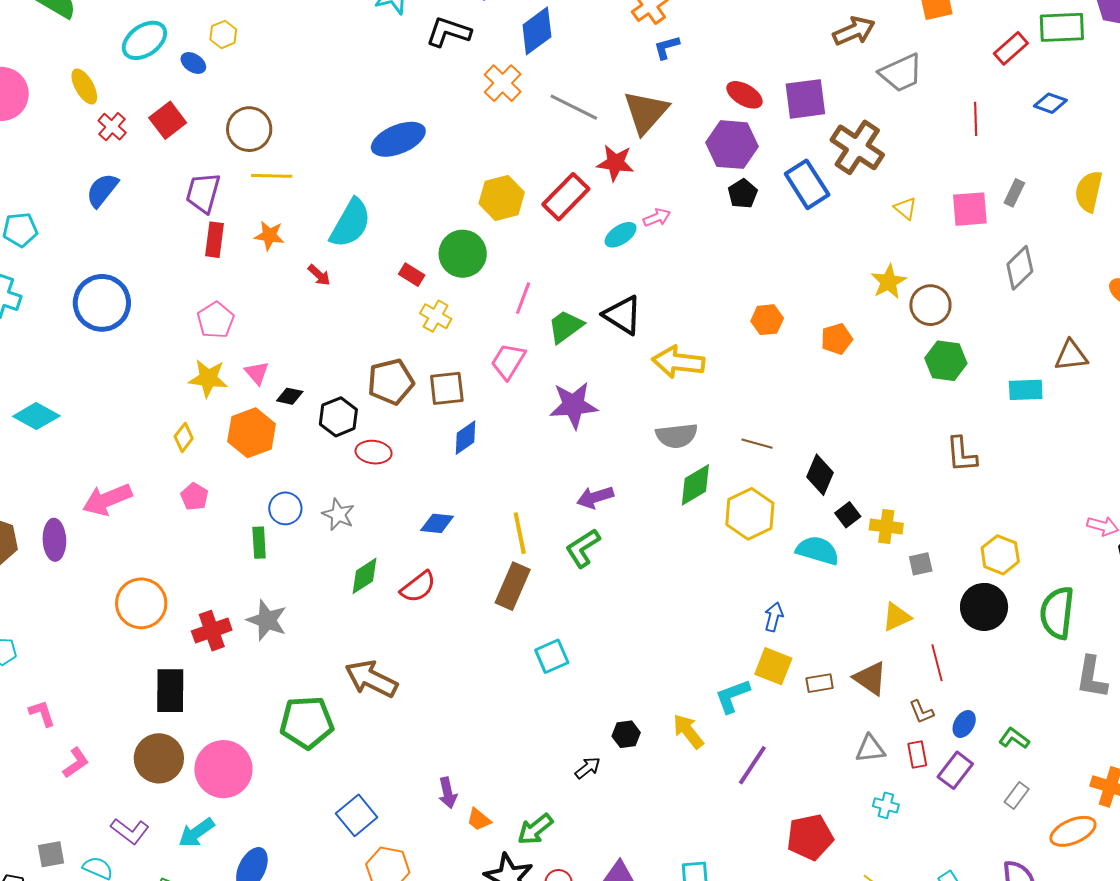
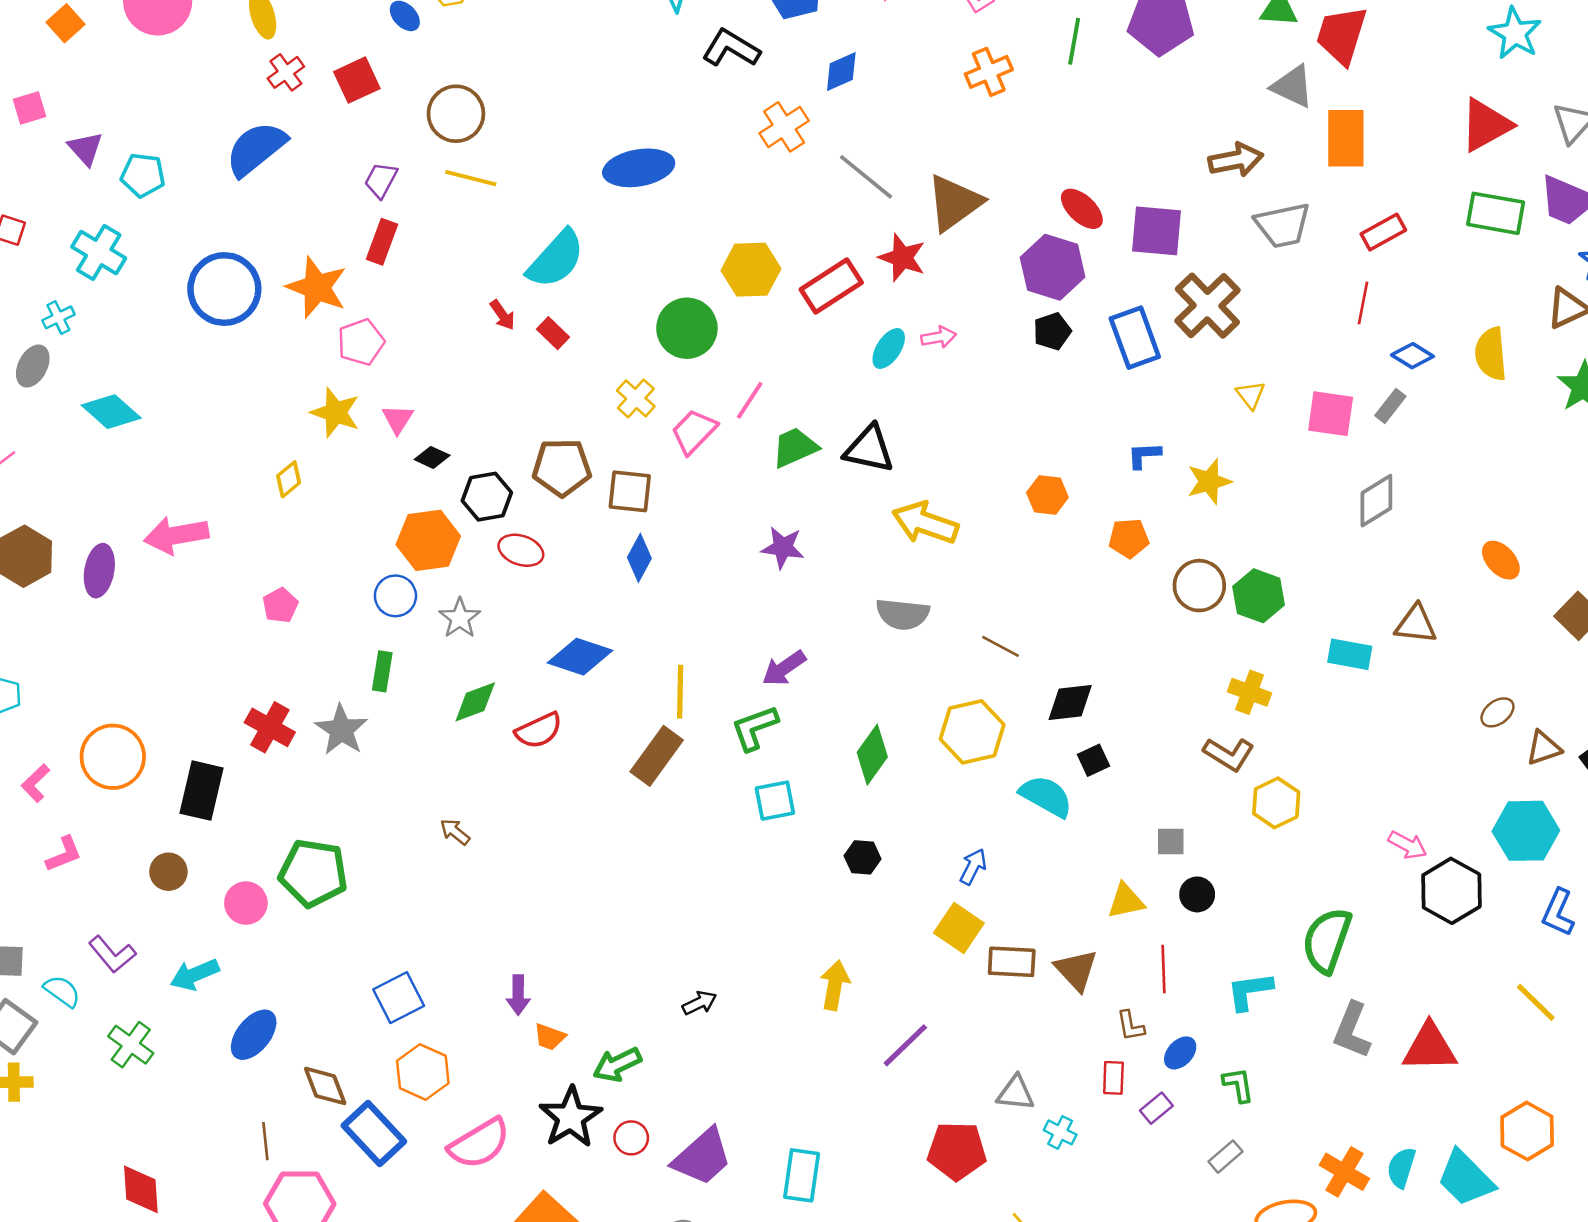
blue diamond: (537, 31) -> (841, 72), size x0.7
blue L-shape: (667, 47) -> (1144, 455), moved
red rectangle: (1011, 48) -> (1383, 232), moved
blue diamond: (1050, 103) -> (1412, 356), moved
blue semicircle: (102, 190) -> (256, 149), size x1.4
yellow semicircle: (1089, 191) -> (1491, 354), moved, turned -30
purple trapezoid: (203, 193) -> (381, 180), size x0.7
orange star: (269, 235) -> (317, 287), moved, size x1.6
cyan ellipse: (621, 235) -> (889, 348), turned -36
red rectangle: (412, 275) -> (553, 333), moved
brown circle: (930, 305) -> (1199, 586), moved
black triangle: (623, 315) -> (869, 449), turned -33
pink trapezoid: (508, 361) -> (694, 432), moved
purple star: (574, 405) -> (783, 547), size x0.7
orange hexagon: (252, 433) -> (428, 540), moved
blue diamond: (466, 438) -> (639, 558), turned -39
brown L-shape: (962, 455) -> (1229, 754), moved, turned -66
black diamond: (820, 475) -> (1070, 703), turned 48
green diamond: (695, 485) -> (872, 755), moved, turned -36
pink pentagon: (194, 497) -> (280, 605), moved
purple arrow: (595, 497) -> (784, 668), turned -30
blue diamond: (437, 523) -> (580, 657), size x1.4
yellow cross: (886, 527) -> (1250, 692), moved
green rectangle: (259, 543) -> (382, 671), moved
yellow hexagon: (1000, 555) -> (1276, 803), moved
orange circle: (141, 603) -> (113, 757), moved
black circle: (984, 607) -> (1197, 894), moved, size x0.6
red cross: (212, 631) -> (270, 727), turned 36
cyan square: (552, 656) -> (775, 801), moved
brown arrow: (371, 679) -> (455, 832), size x0.5
brown rectangle: (820, 683) -> (1012, 962), size x1.4
cyan L-shape: (732, 696) -> (1250, 991), moved
pink L-shape: (42, 713) -> (36, 783), turned -128
green pentagon: (307, 722) -> (313, 873), moved
yellow arrow: (688, 731) -> (835, 985), turned 36
black hexagon: (626, 734) -> (863, 857), moved
green L-shape: (1014, 738) -> (1238, 1085), turned 32
gray triangle: (870, 749) -> (1016, 1093), moved
brown circle: (159, 758) -> (168, 872), size x0.6
pink circle: (223, 769) -> (246, 903), size x0.6
purple rectangle: (955, 770) -> (1156, 1108), size x0.7
orange trapezoid: (479, 820) -> (550, 1037), turned -32

